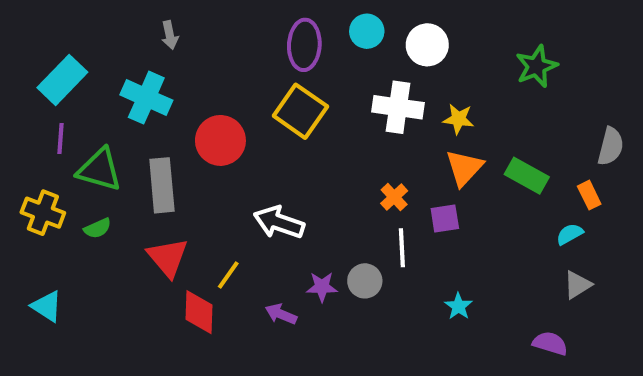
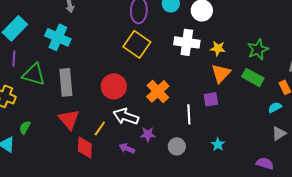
green star: (536, 66) -> (258, 49), moved
red circle: (220, 140) -> (114, 86), moved
orange cross: (394, 197) -> (158, 91), moved, size x1.6
white arrow: (279, 222) -> (126, 116), moved
green semicircle: (98, 228) -> (25, 127), moved, turned 144
gray circle: (365, 281) -> (177, 146), moved

